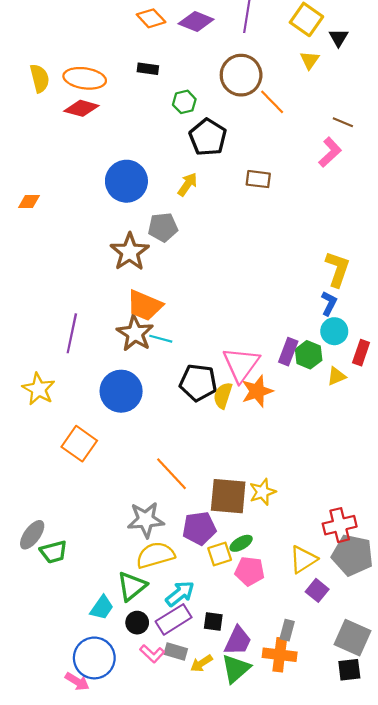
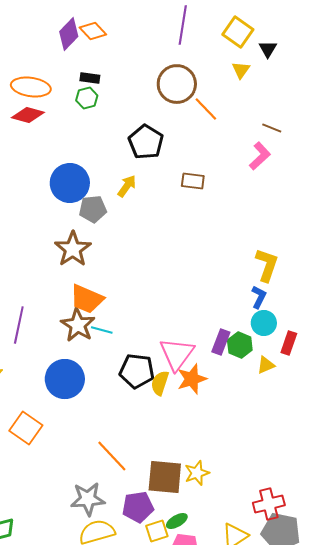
purple diamond: (196, 22) -> (69, 34), moved, turned -68
green hexagon: (184, 102) -> (87, 98), moved
gray pentagon: (163, 227) -> (93, 209), moved

